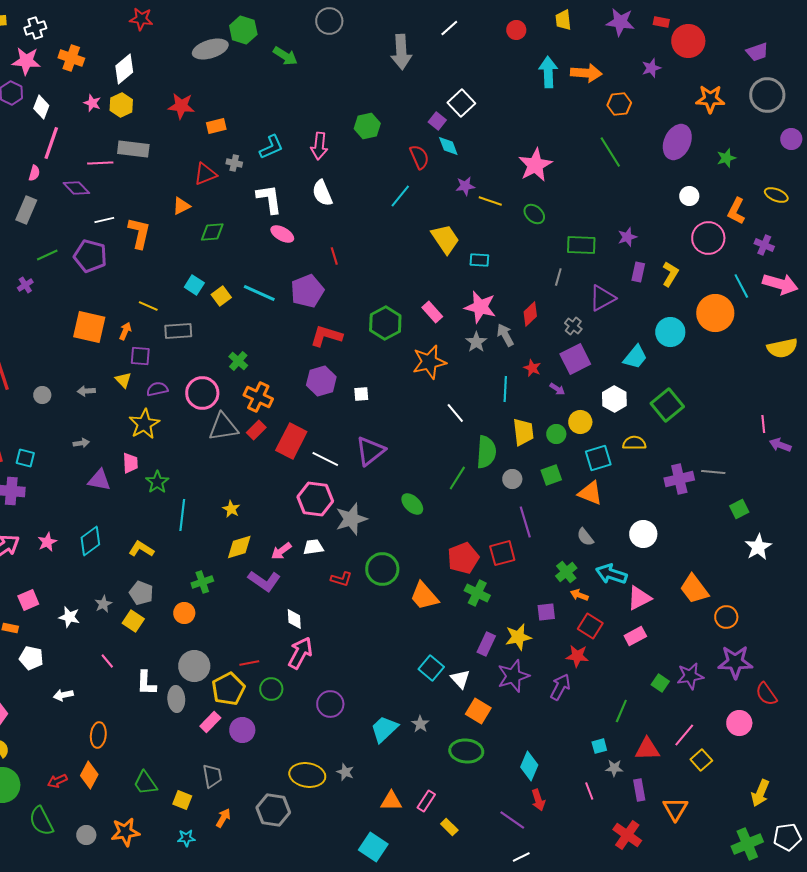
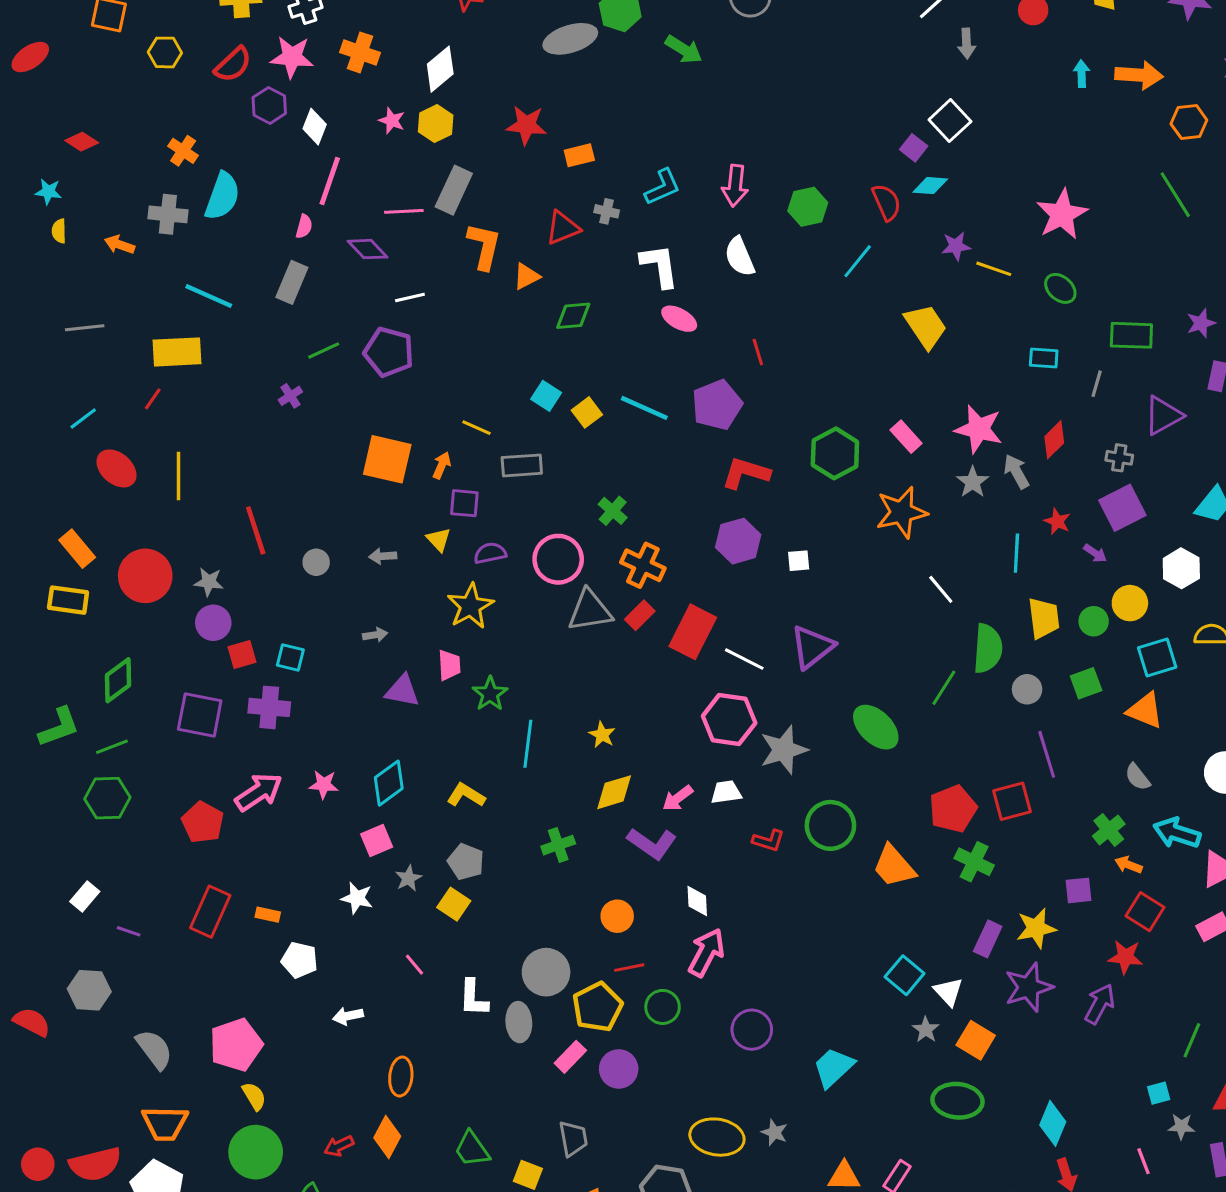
gray arrow: (401, 52) -> (967, 43), moved, size x0.6
cyan arrow: (548, 72) -> (1082, 74), size x0.6
green hexagon: (367, 126) -> (808, 207), moved
cyan diamond: (448, 146) -> (930, 186), turned -65
gray rectangle: (133, 149) -> (454, 190), turned -72
orange L-shape: (139, 233) -> (484, 246), moved
cyan rectangle: (479, 260) -> (1044, 358), moved
gray cross: (573, 326) -> (1119, 458), turned -30
green ellipse: (412, 504) -> (876, 727), size x1.4
pink star: (47, 542) -> (324, 785), turned 30
pink square: (28, 600) -> (377, 841), moved
orange circle: (184, 613) -> (617, 916), moved
gray star: (420, 724) -> (926, 1030), moved

